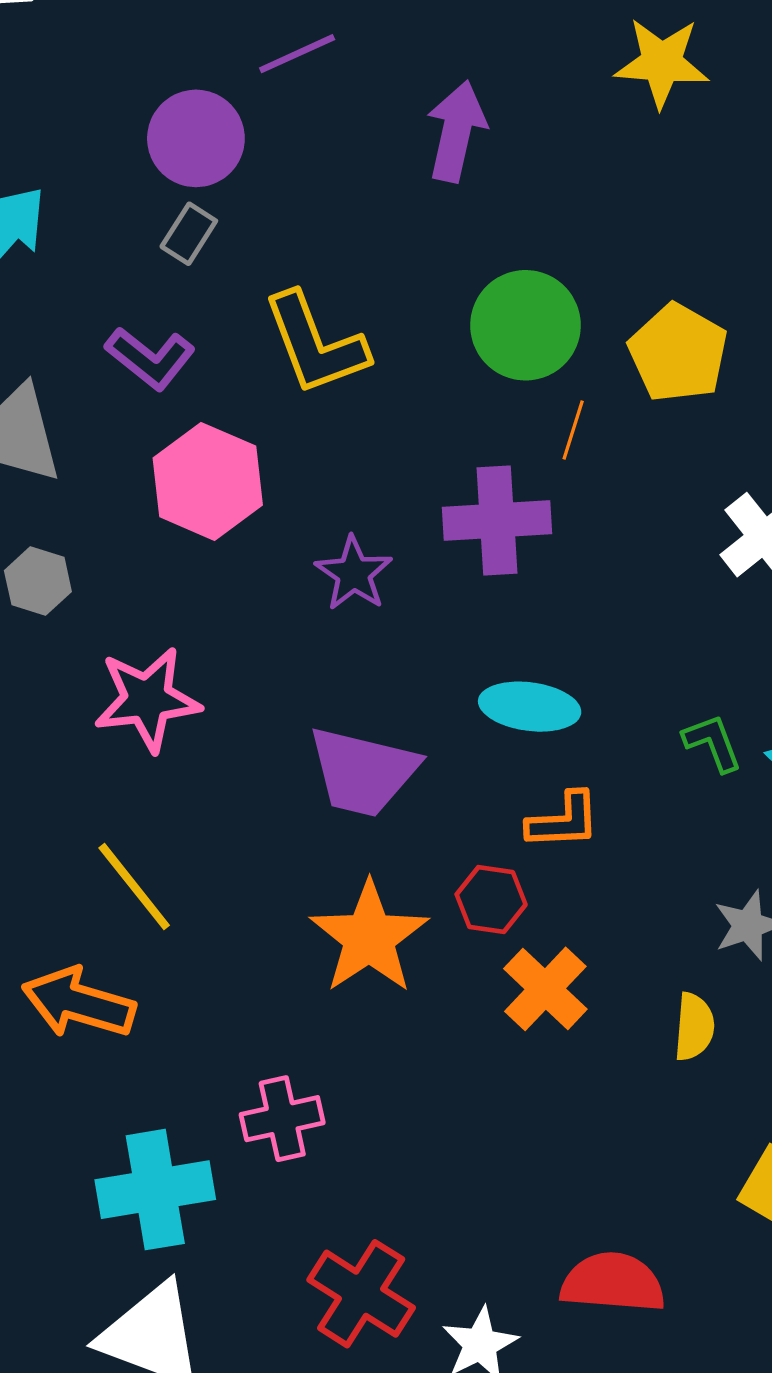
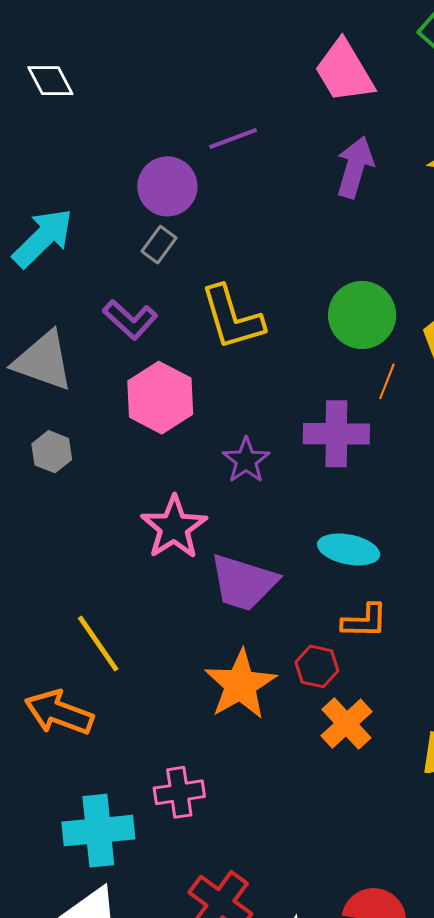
purple arrow: (456, 131) -> (355, 167), moved
pink star: (147, 699) -> (174, 527), moved, turned -30

